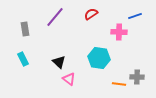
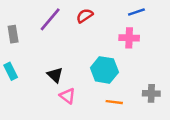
red semicircle: (91, 14) -> (85, 16), moved
blue line: (135, 16) -> (136, 12), moved
orange line: (119, 84) -> (114, 102), moved

